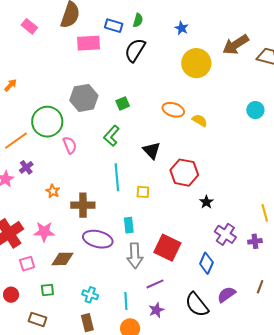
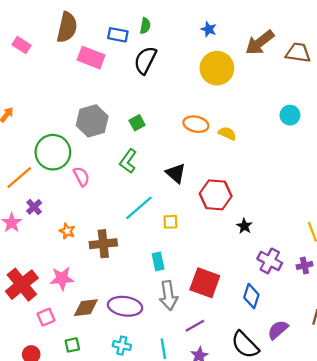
blue star: (182, 28) -> (209, 29), moved
pink rectangle: (88, 43) -> (91, 58), turned 30
cyan line: (117, 177) -> (139, 208), turned 60
purple ellipse: (98, 239) -> (125, 306), moved

